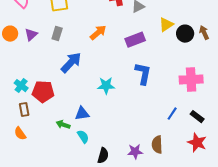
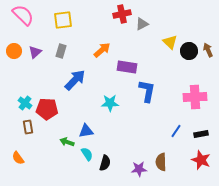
yellow triangle: (166, 25) -> (170, 42), turned -42
purple rectangle: (135, 40) -> (127, 67), moved, turned 30
black rectangle: (197, 117) -> (201, 134), turned -48
orange semicircle: (20, 134) -> (18, 158), moved
black semicircle: (103, 156) -> (105, 163), moved

